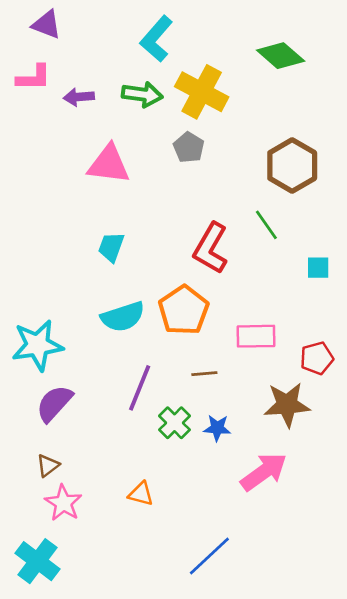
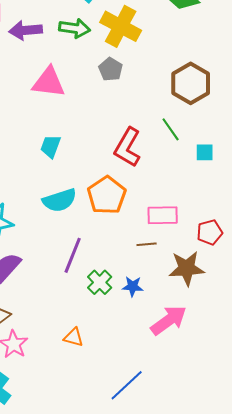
purple arrow: (79, 97) -> (26, 30), size x1.4
cyan square: (318, 268) -> (205, 152), moved
brown line: (204, 374) -> (147, 244), moved

